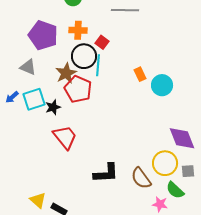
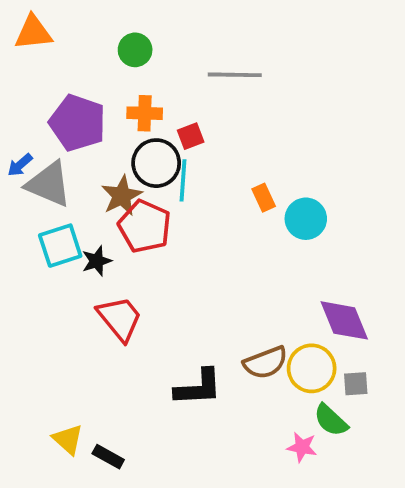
red square: (102, 42) -> (191, 136), turned 32
gray triangle: (28, 67) -> (49, 184), size x1.5
blue arrow: (12, 97) -> (20, 165), moved
brown semicircle: (141, 178) -> (266, 363), moved, turned -75

